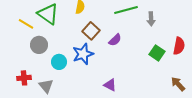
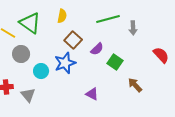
red semicircle: (179, 46) -> (161, 55), turned -54
green square: (157, 53) -> (115, 62), moved
brown arrow: (178, 84) -> (135, 85), moved

